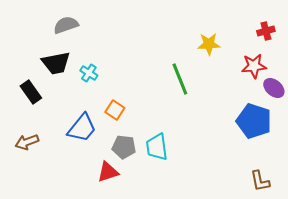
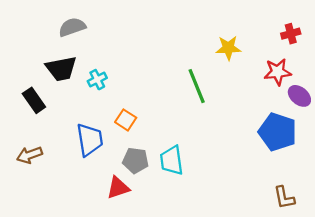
cyan cross: (89, 73) -> (97, 80), turned 30
blue trapezoid: (82, 128) -> (90, 140), turned -48

